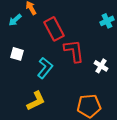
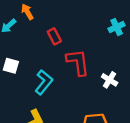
red rectangle: (54, 29) -> (54, 36), size x0.6

